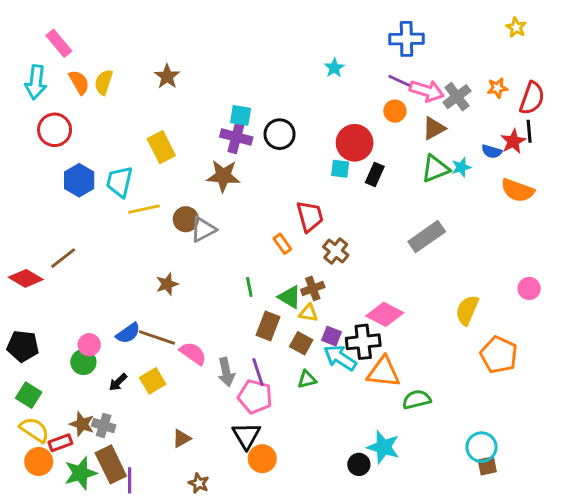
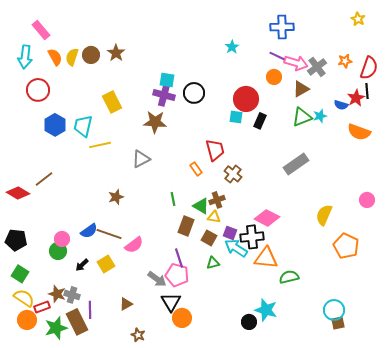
brown circle: (186, 219) -> (91, 55), moved
pink semicircle: (193, 353) -> (134, 245), turned 108
gray arrow: (226, 372) -> (157, 279), moved, turned -42
purple line: (130, 480) -> (90, 310), moved

